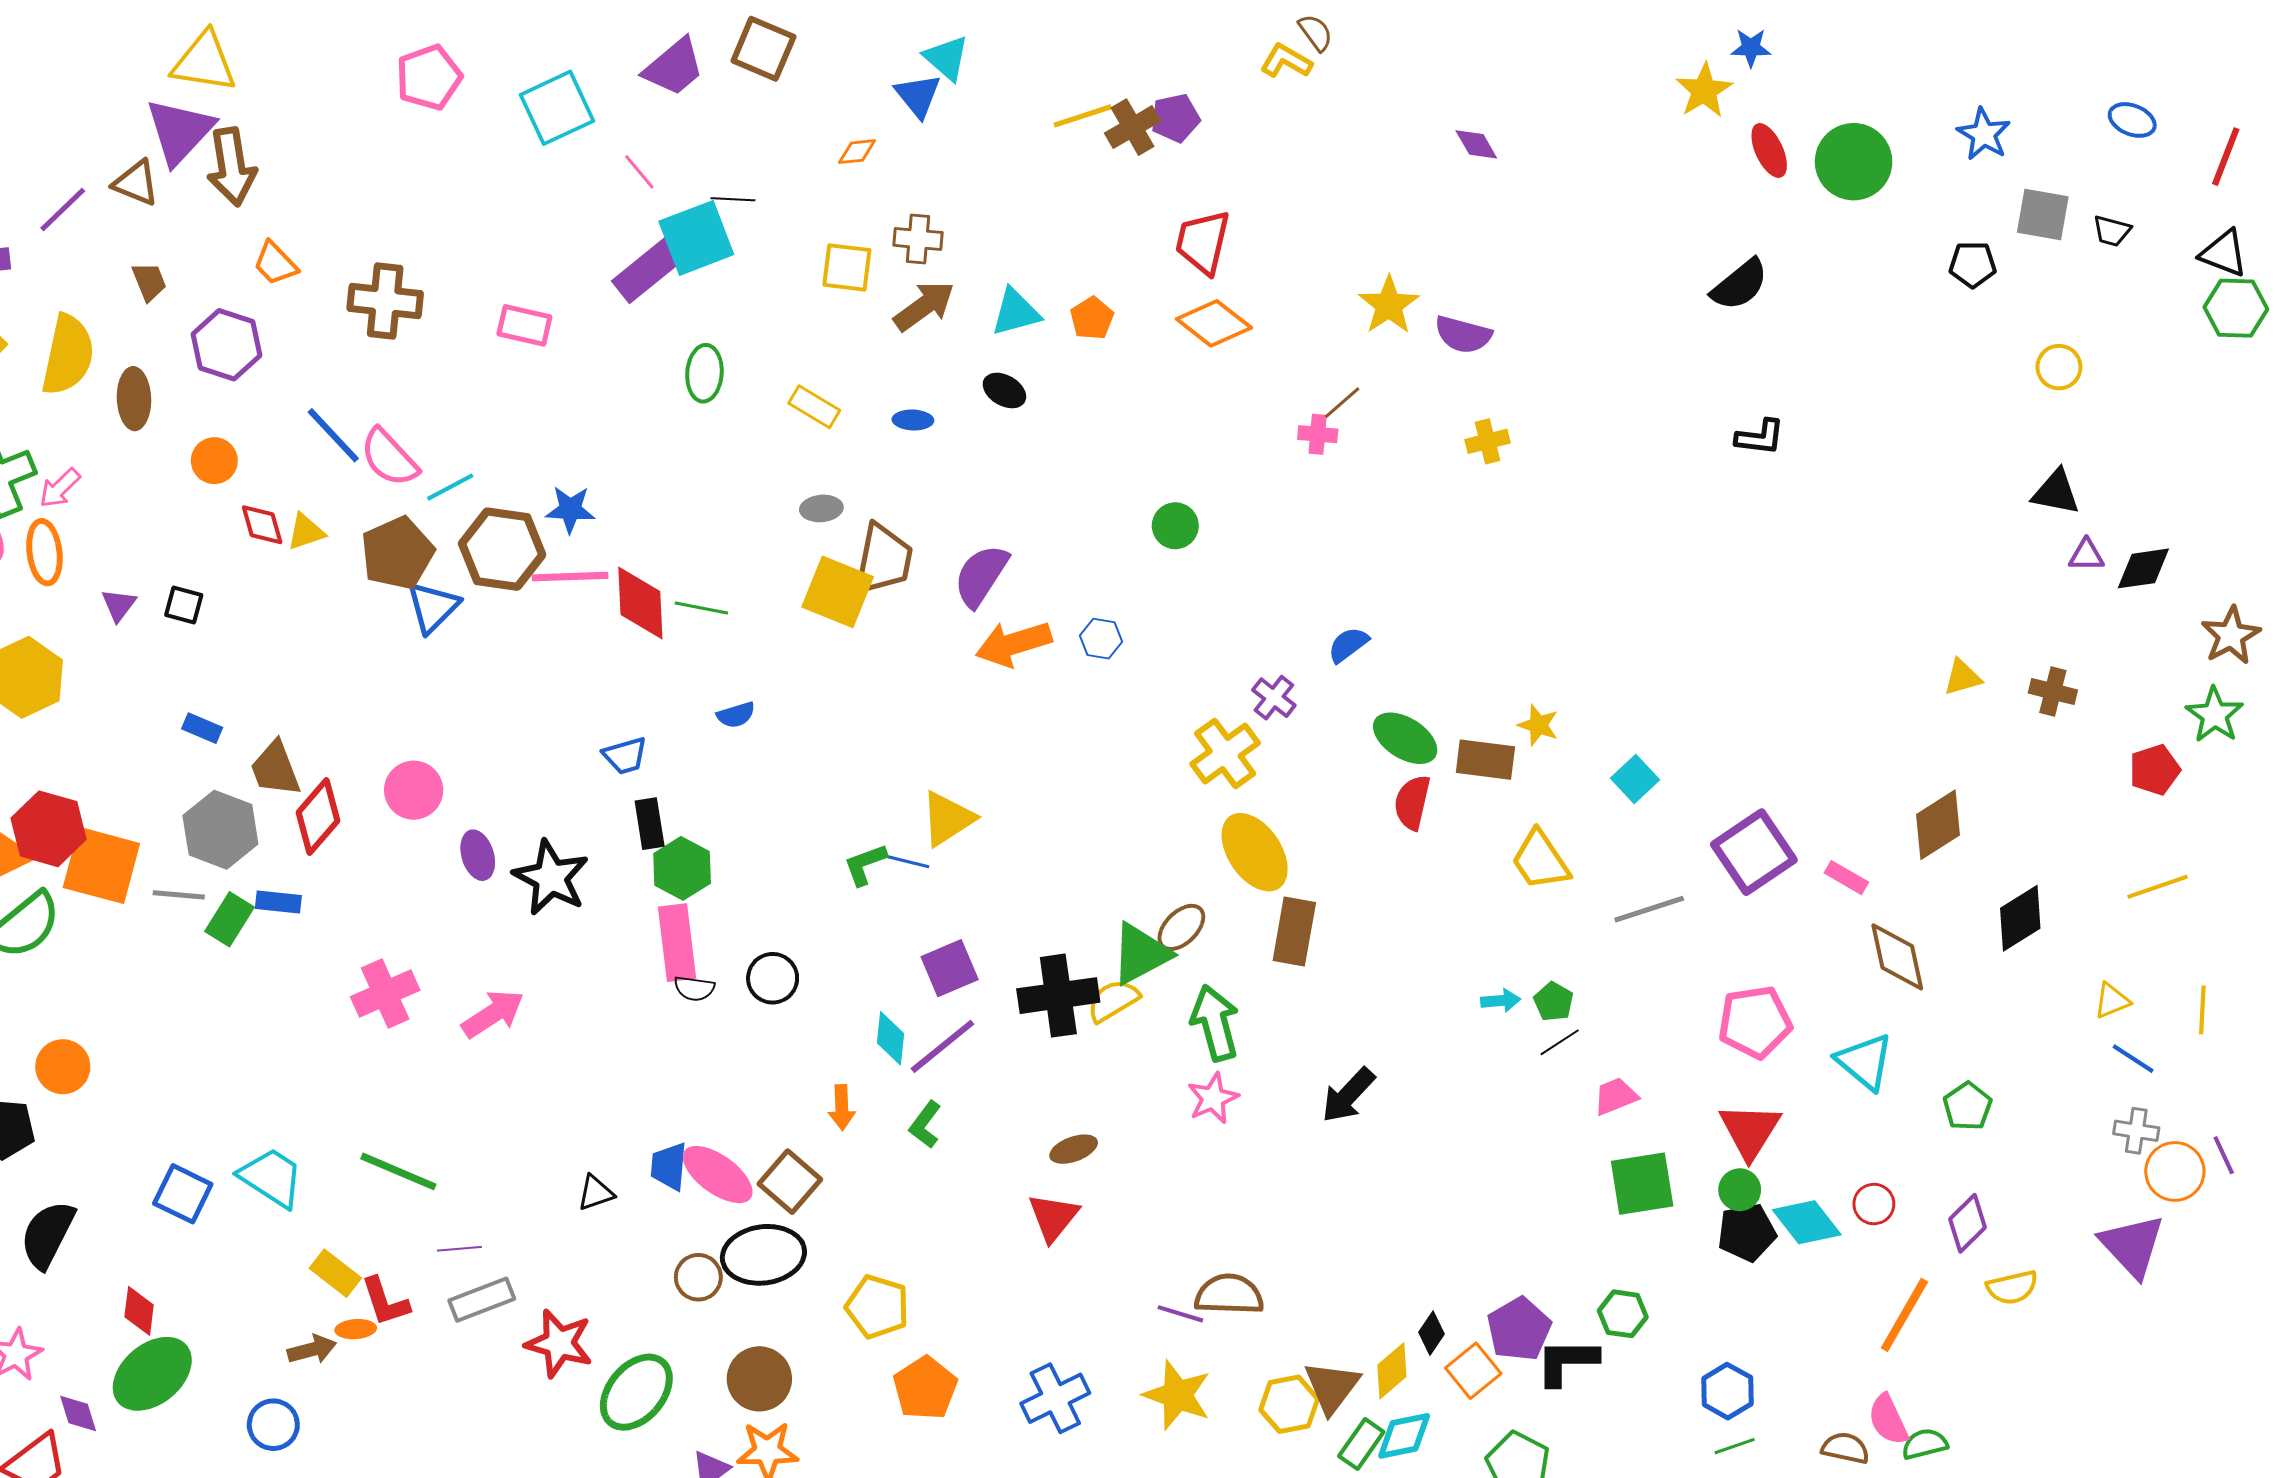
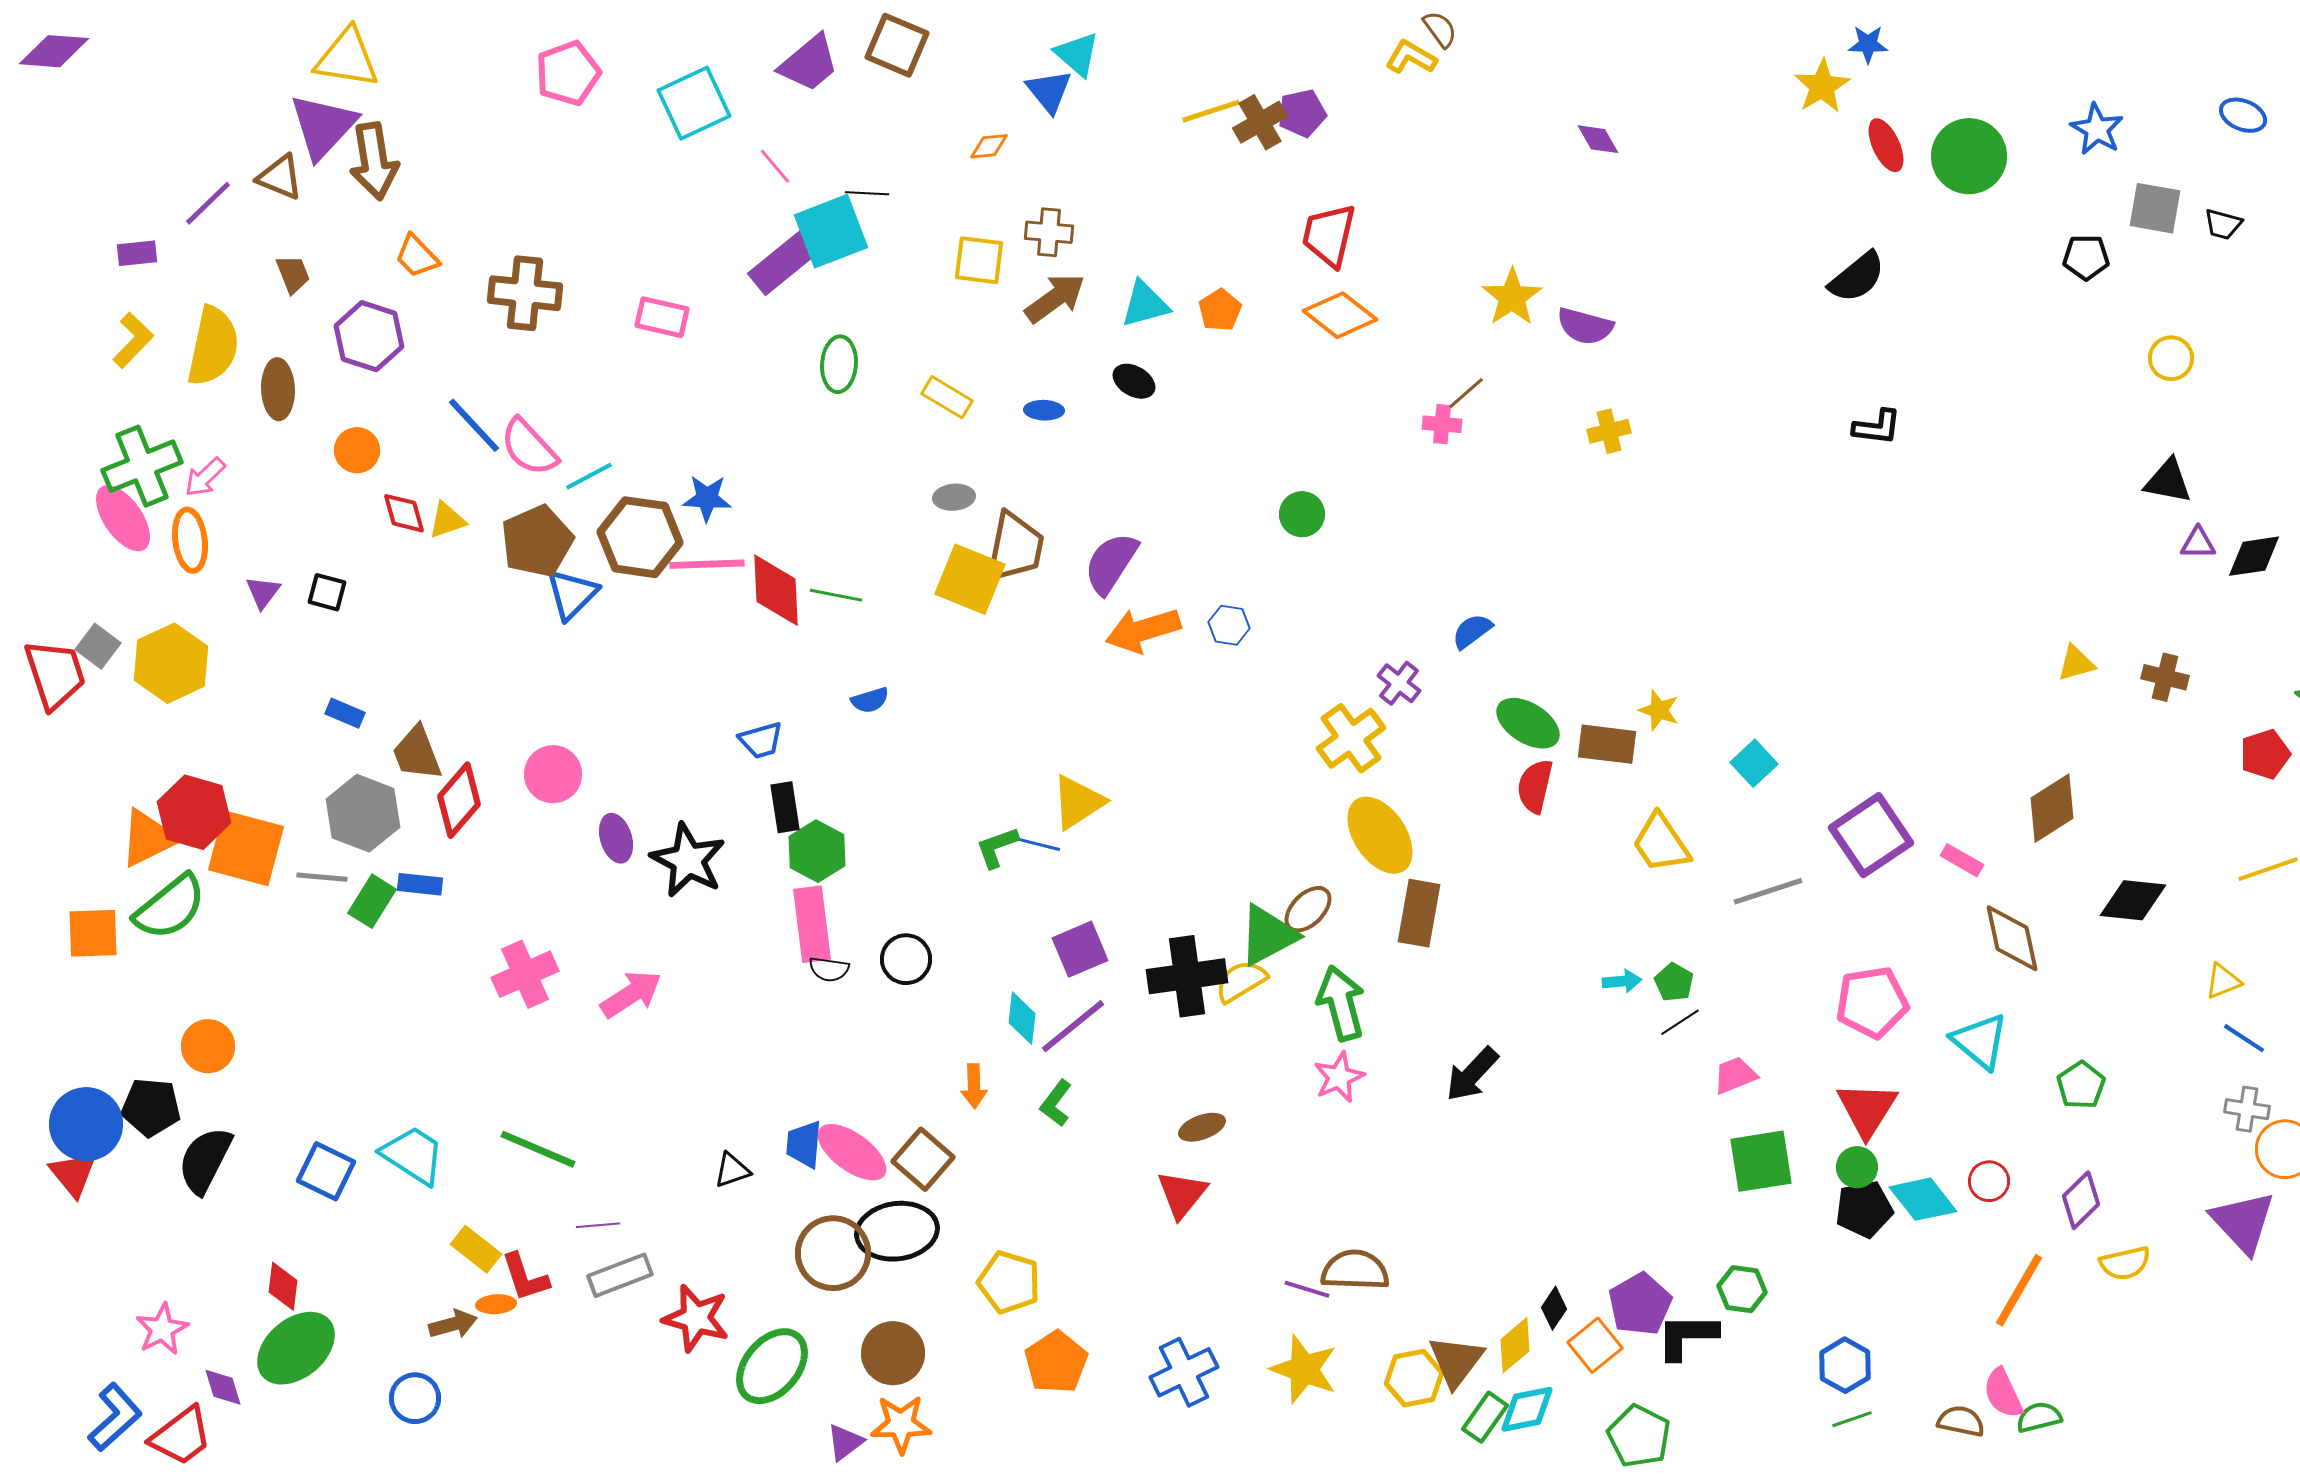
black diamond: (2020, 918) -> (2133, 900), turned 38
black semicircle: (48, 1235) -> (205, 1160), moved
brown circle: (698, 1277) -> (833, 1253), size x1.6

